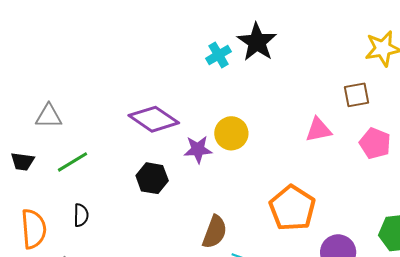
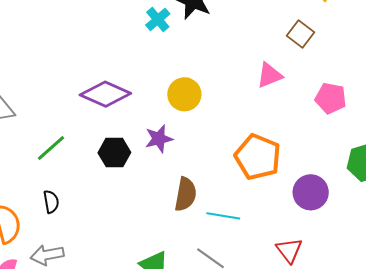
brown square: (356, 95) -> (301, 34), turned -32
pink pentagon: (375, 143) -> (331, 98), moved
purple star: (198, 149) -> (159, 139), moved
green line: (73, 162) -> (51, 148), moved

